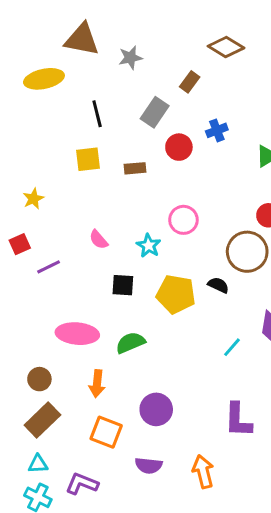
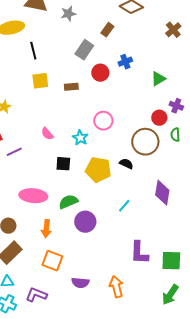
black line: (97, 114) -> (33, 51), moved
cyan line: (232, 347) -> (124, 206), moved
purple circle: (156, 409) -> (85, 222), moved

